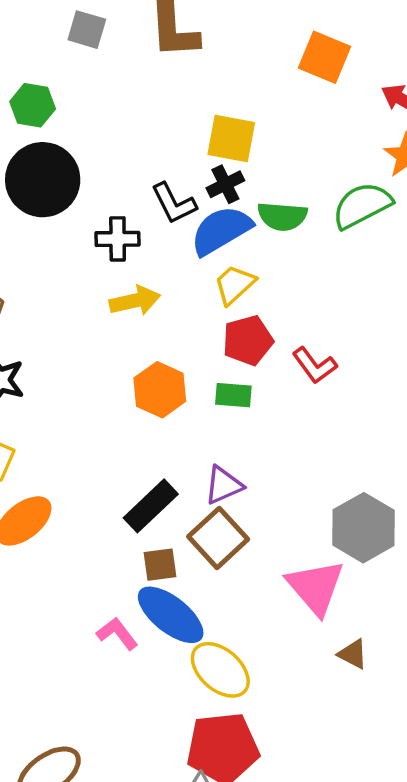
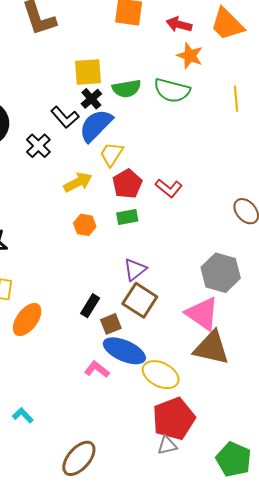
green semicircle: (362, 205) -> (172, 90), turned -123
green semicircle: (282, 216) -> (127, 89), moved
black cross: (118, 239) -> (38, 146), turned -30
yellow arrow: (135, 301) -> (78, 182), moved
orange hexagon: (160, 390) -> (85, 225), size x0.7
black rectangle: (151, 506) -> (90, 306), moved, size x0.7
brown triangle: (353, 654) -> (211, 348), moved, size x2.0

